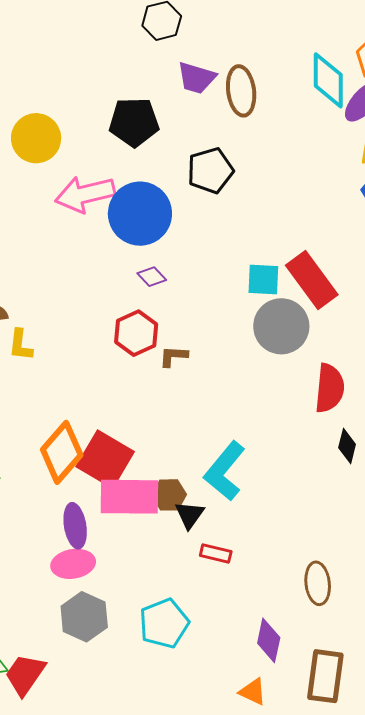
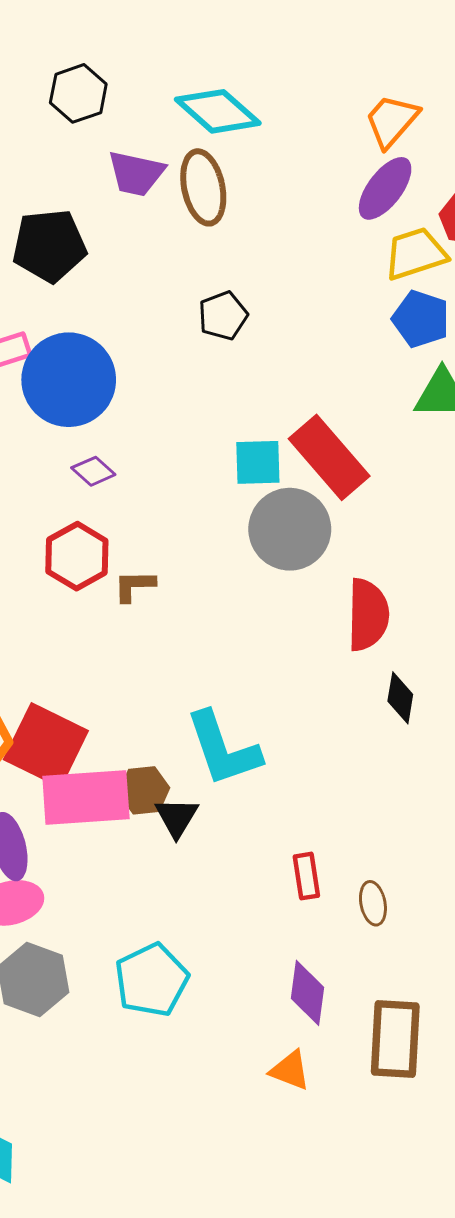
cyan diamond: (328, 80) -> (218, 111), moved, turned -44
black pentagon: (210, 171) -> (223, 316), moved, size x0.7
cyan L-shape: (225, 471) -> (223, 749), turned -54
red rectangle: (216, 554) -> (306, 876), moved, turned 72
brown ellipse: (318, 583) -> (373, 903), size x0.7

